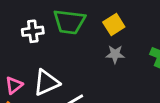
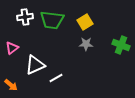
white cross: (33, 31) -> (25, 17), moved
pink triangle: (14, 85) -> (12, 48), moved

